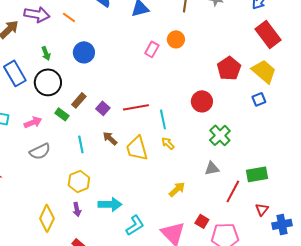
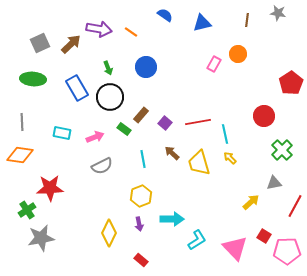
yellow arrow: (177, 189) -> (251, 202), moved

